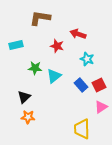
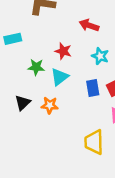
red star: (57, 46) -> (63, 51), moved
blue rectangle: (81, 85) -> (93, 88), turned 32
orange star: (28, 117) -> (50, 105), moved

